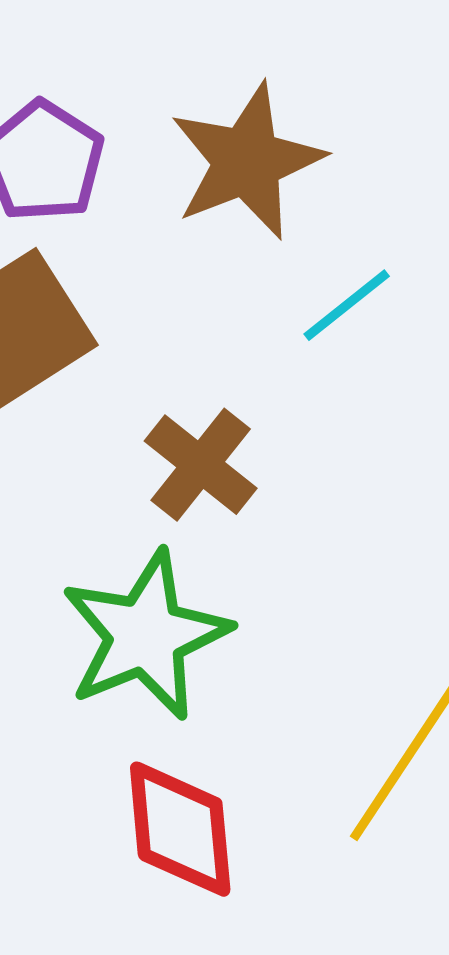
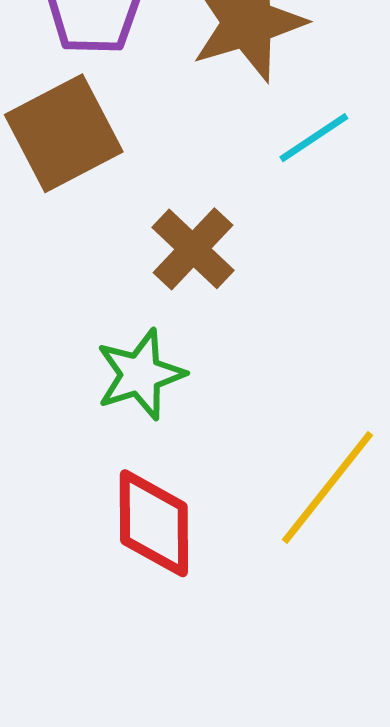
green star: (146, 635) -> (140, 374), size x0.7

